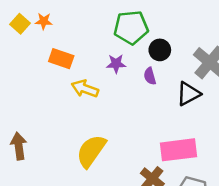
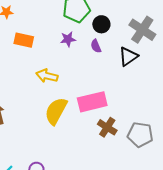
yellow arrow: (85, 89) -> (47, 76), moved
pink rectangle: (179, 150) -> (92, 102), moved

